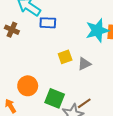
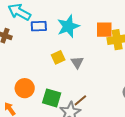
cyan star: (97, 30) -> (68, 26), moved
gray triangle: (84, 64) -> (77, 62), turned -32

